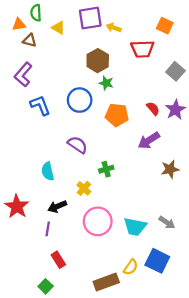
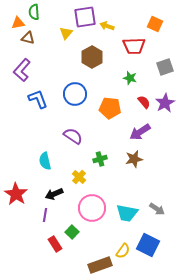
yellow triangle: (58, 28) -> (66, 33), moved, turned 40
gray square: (175, 71) -> (165, 67), turned 30
green star: (106, 83) -> (130, 78), moved
brown star: (170, 169) -> (134, 159), moved
green square: (46, 286) -> (72, 232), moved

